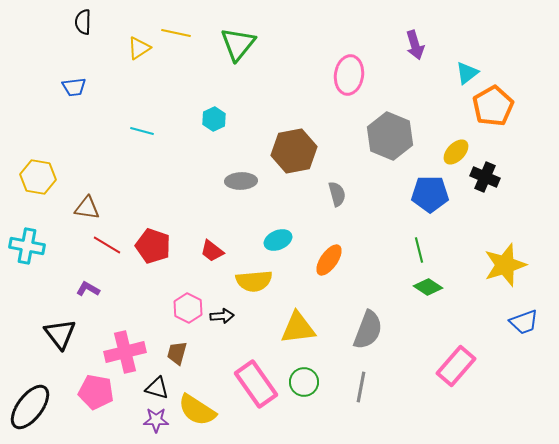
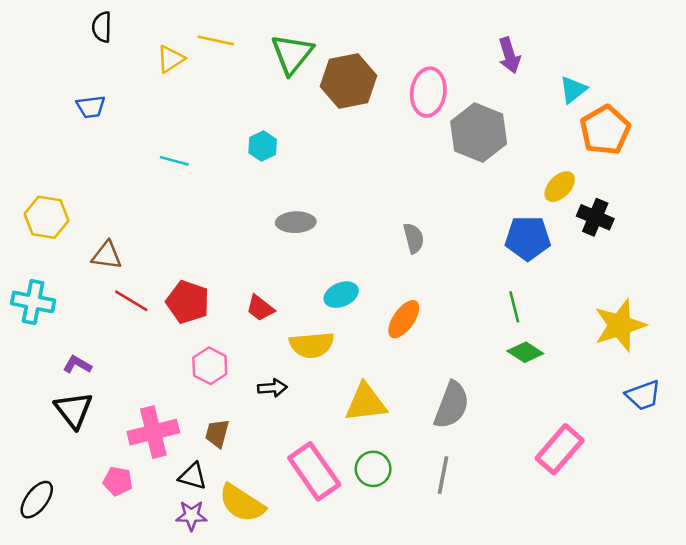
gray hexagon: (390, 136) -> (479, 133), moved
brown hexagon: (294, 151) -> (349, 81), moved
purple L-shape: (88, 289) -> (77, 365), moved
pink hexagon: (188, 308) -> (210, 366), moved
pink pentagon: (96, 392) -> (118, 481), size x0.7
black ellipse: (30, 407) -> (37, 500), size x0.7

